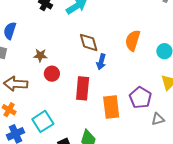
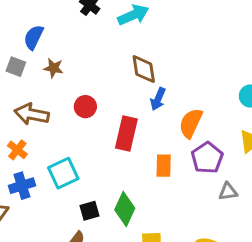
orange semicircle: (133, 40) -> (191, 123), moved
brown star: (40, 55) -> (53, 68), moved
orange rectangle: (111, 107) -> (164, 166), size x0.7

